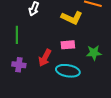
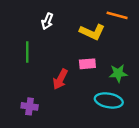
purple cross: (19, 65) -> (30, 106), moved
cyan ellipse: (68, 71) -> (109, 100), moved

